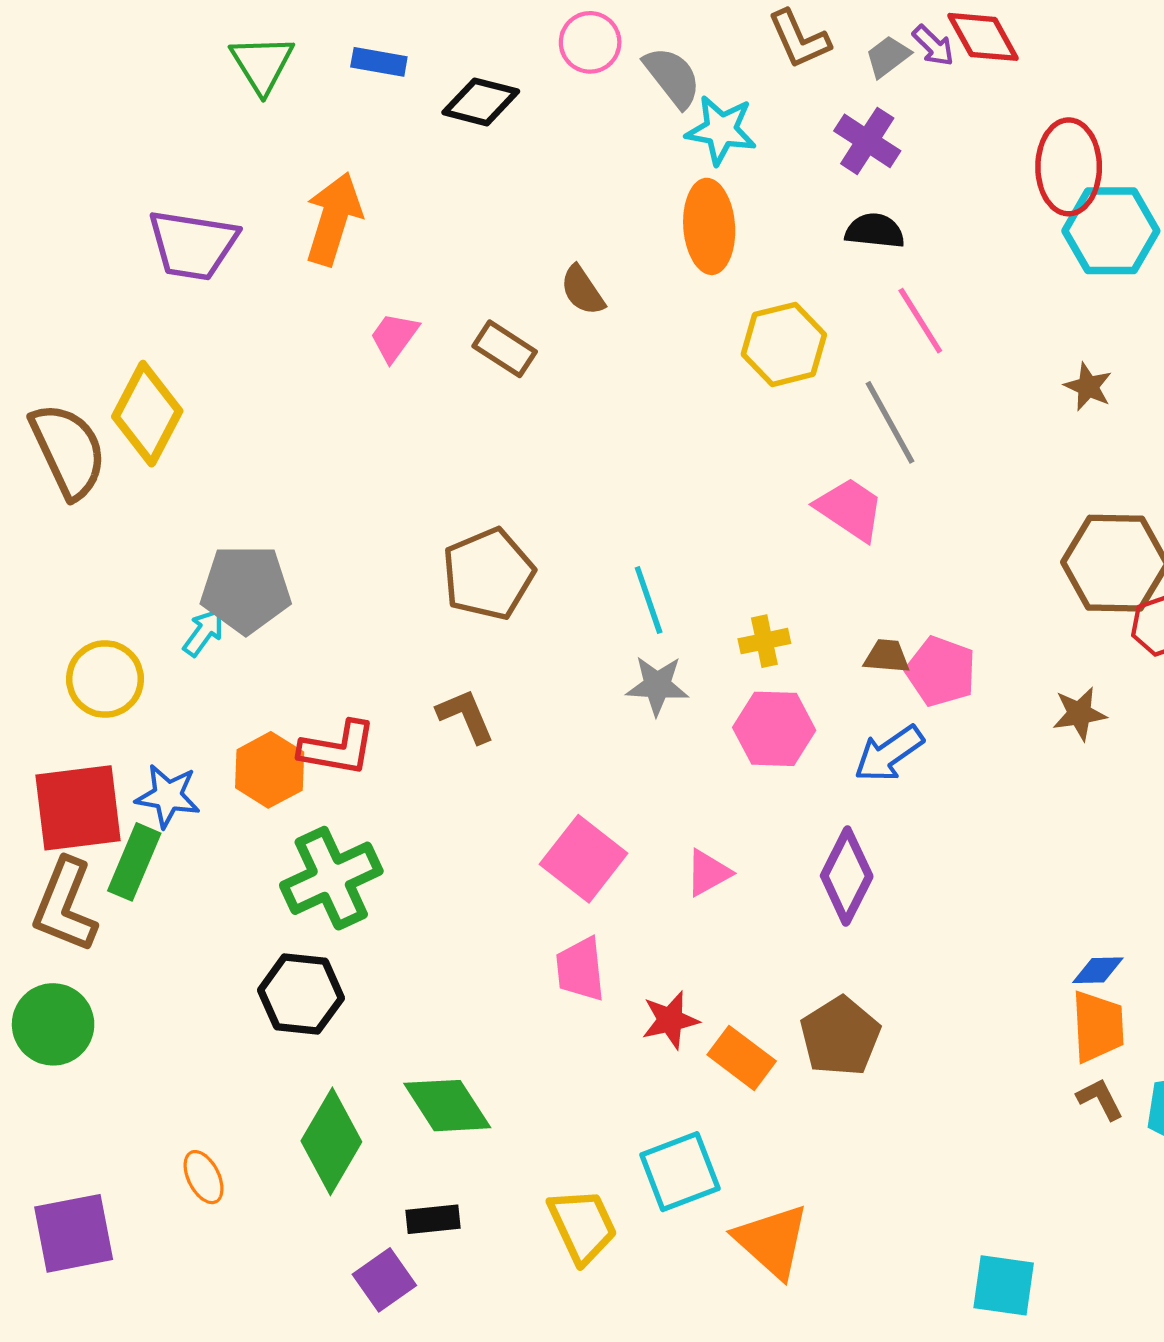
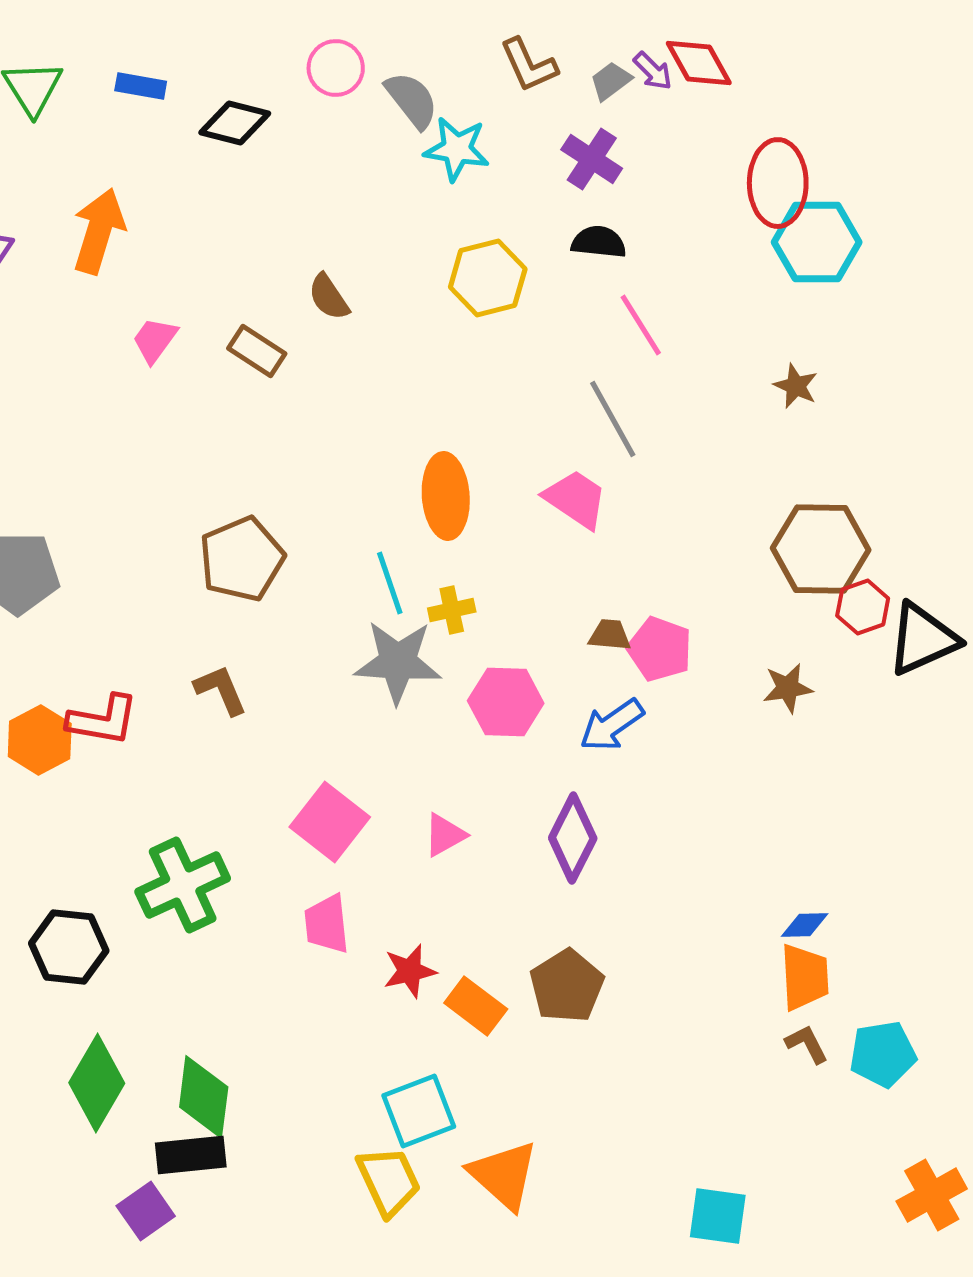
orange ellipse: (709, 226) -> (446, 496), moved
yellow hexagon: (784, 344) -> (488, 278), moved
yellow cross: (764, 641) -> (452, 610), moved
gray star: (657, 685) -> (398, 662), size x1.5
green cross: (331, 878) -> (183, 885), moved
green diamond: (447, 1106) -> (204, 1097), moved, turned 40
black rectangle: (433, 1219) -> (191, 1155), size x1.4
yellow trapezoid: (582, 1226) -> (389, 1181), moved

